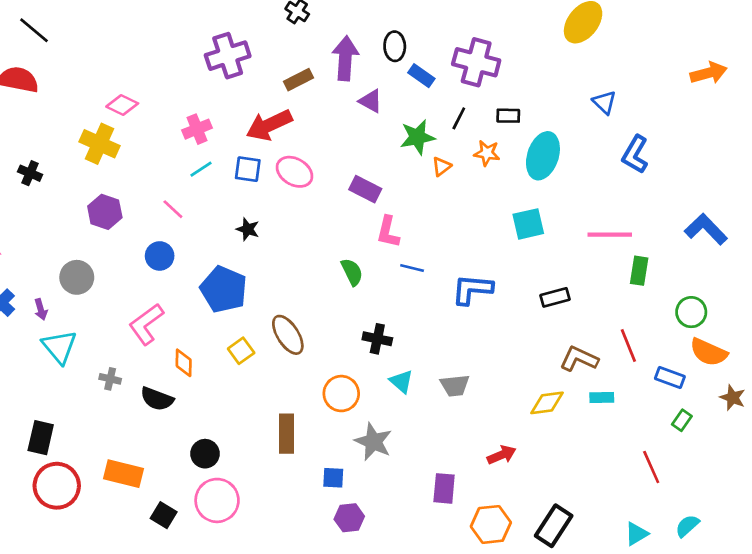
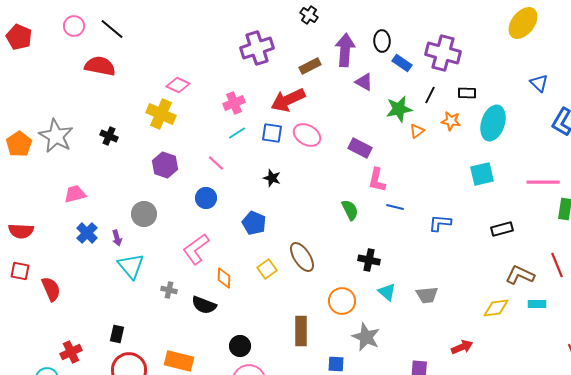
blue pentagon: (224, 289) -> (254, 223), size x0.7
blue L-shape: (472, 289) -> (440, 223), size x0.7
black rectangle: (41, 438) -> (117, 334), size x0.7

